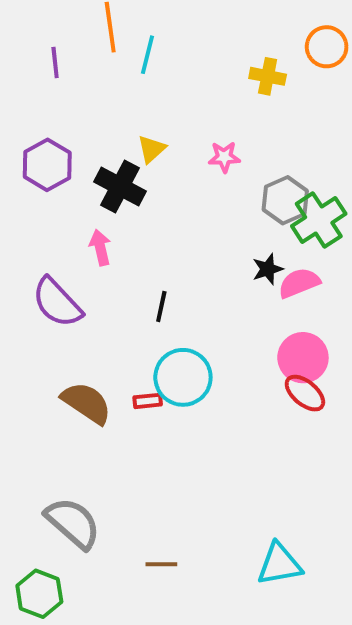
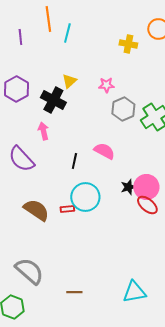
gray hexagon: (285, 200) -> (123, 109), moved
black star: (268, 269) -> (128, 187), moved
pink semicircle: (299, 283) -> (104, 151), moved, turned 50

